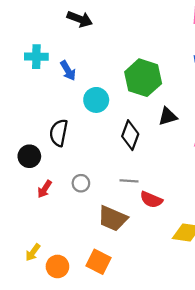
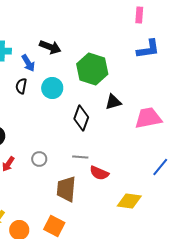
black arrow: (80, 19) -> (50, 47), moved
black semicircle: (59, 133) -> (21, 86), moved, size x0.7
brown trapezoid: (113, 218) -> (66, 189), turned 72

